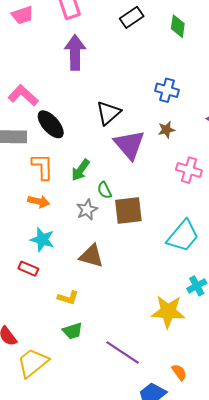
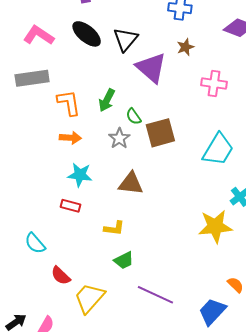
black ellipse: (51, 124) -> (87, 34), moved
purple line: (123, 353) -> (155, 295), moved

